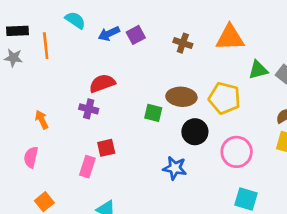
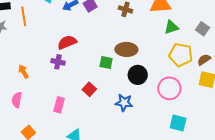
green triangle: (258, 70) -> (171, 27), moved
yellow pentagon: (224, 98) -> (181, 55), moved
red square: (106, 148) -> (89, 89), moved, turned -32

